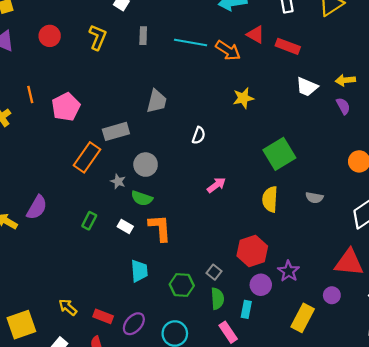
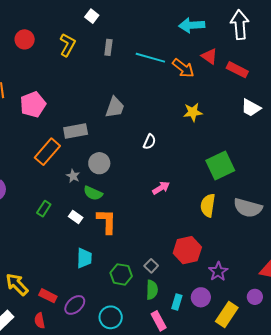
gray semicircle: (314, 198) -> (248, 208), size x1.8
purple circle: (261, 285) -> (201, 297), moved
yellow arrow: (68, 307) -> (17, 284), size x1.4

